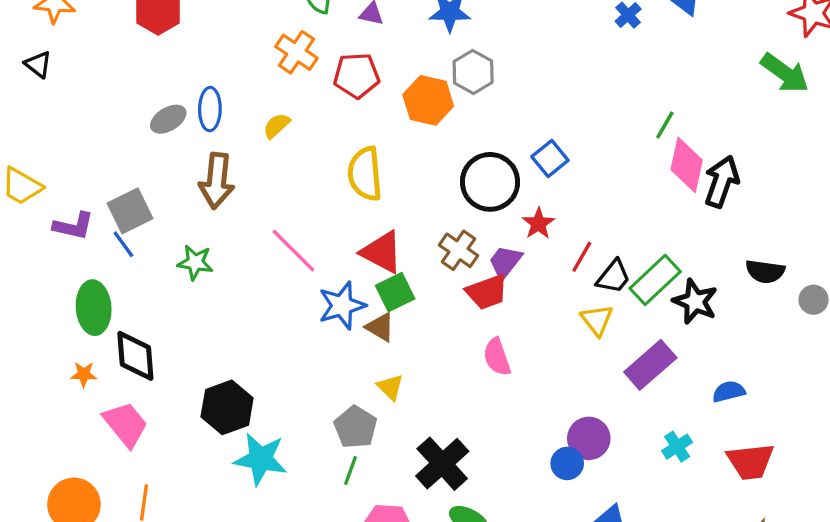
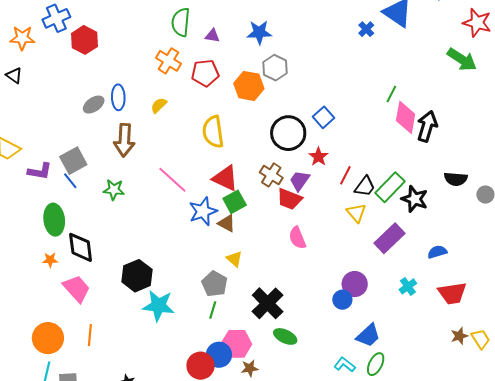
red trapezoid: (487, 292) -> (289, 199), turned 44

